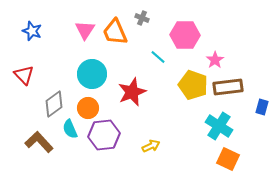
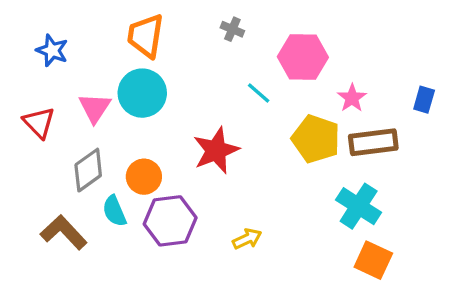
pink triangle: (85, 30) -> (95, 108), moved
orange trapezoid: (115, 32) -> (146, 36), moved, turned 32
cyan circle: (92, 74) -> (142, 93), moved
blue rectangle: (262, 107) -> (424, 100), moved

